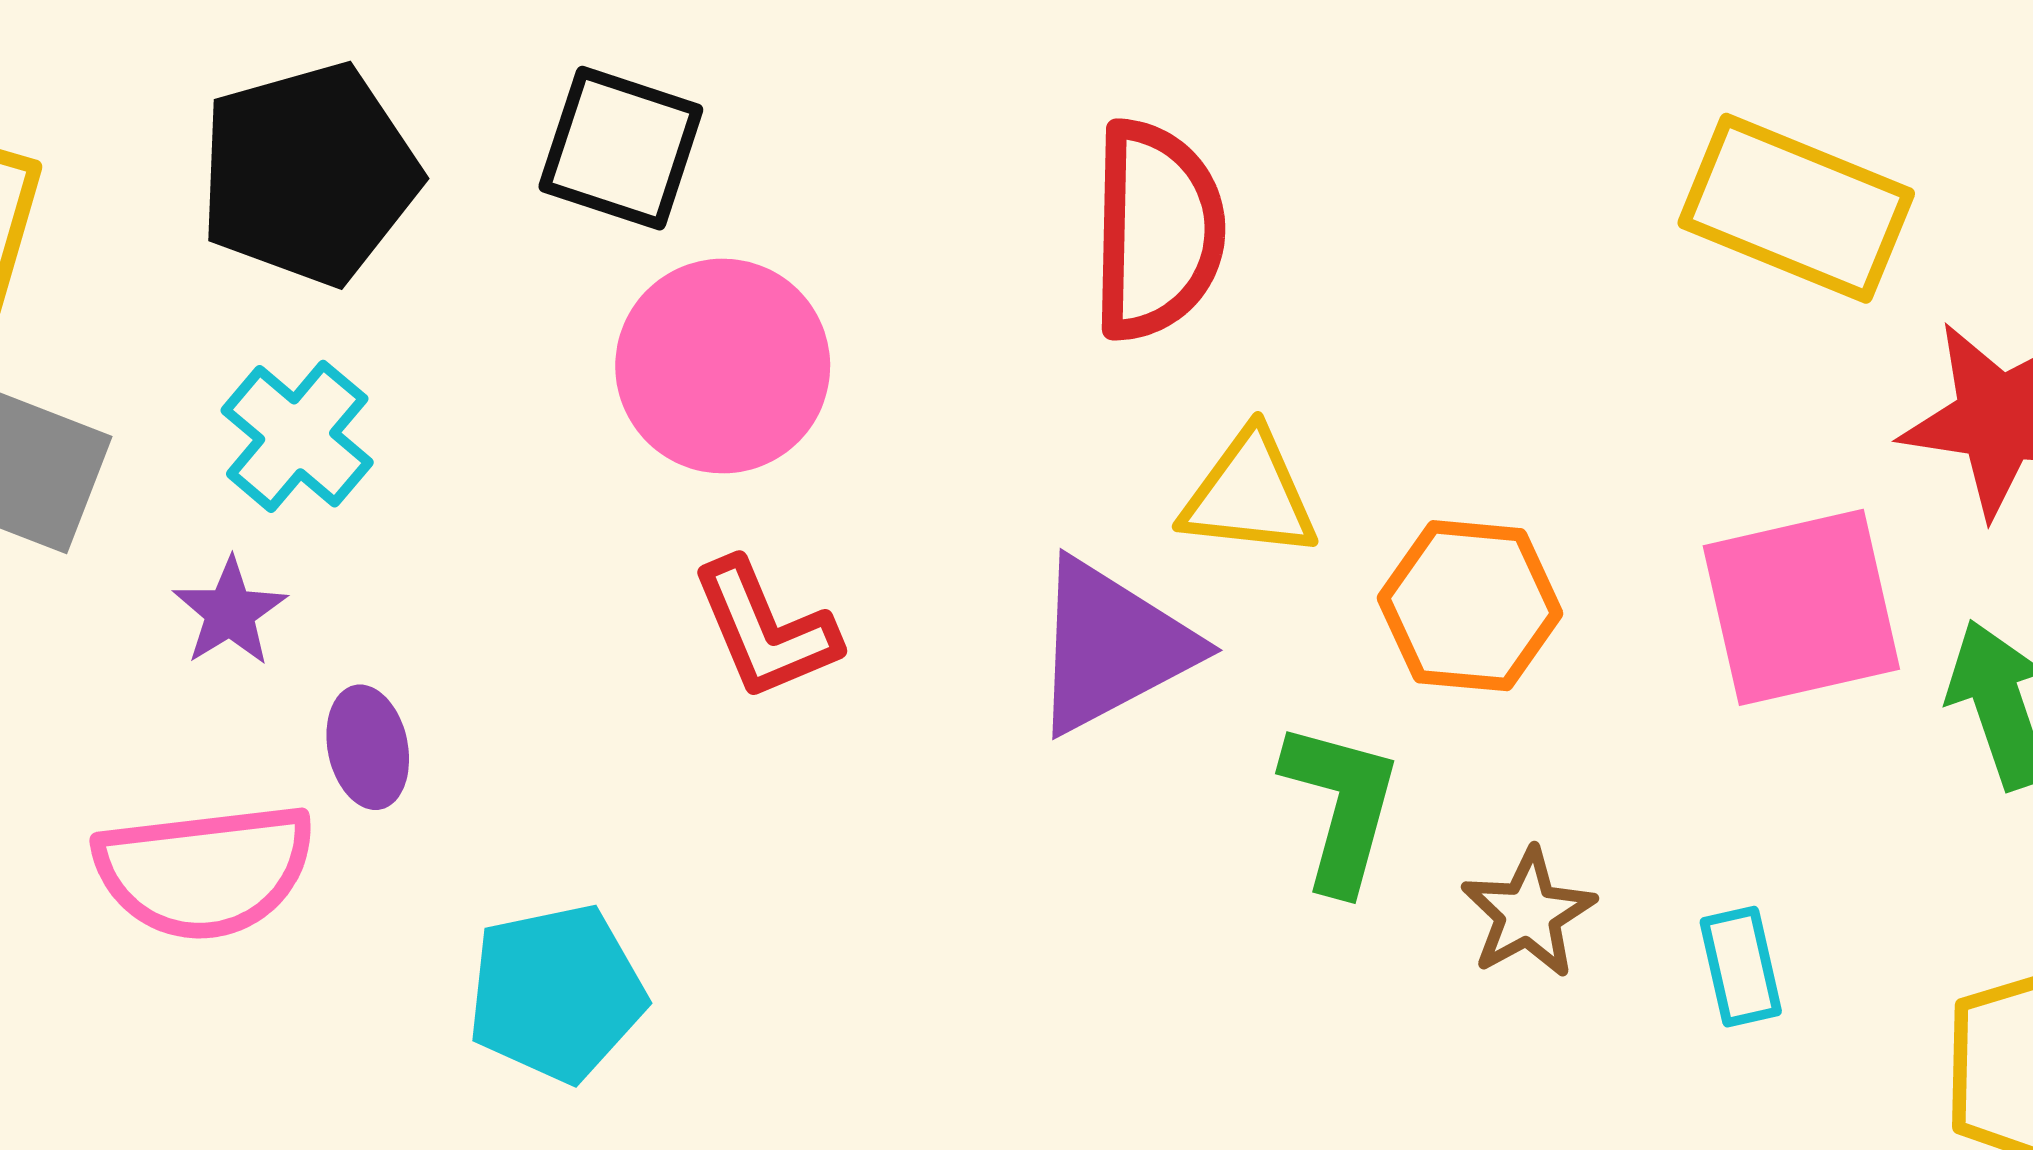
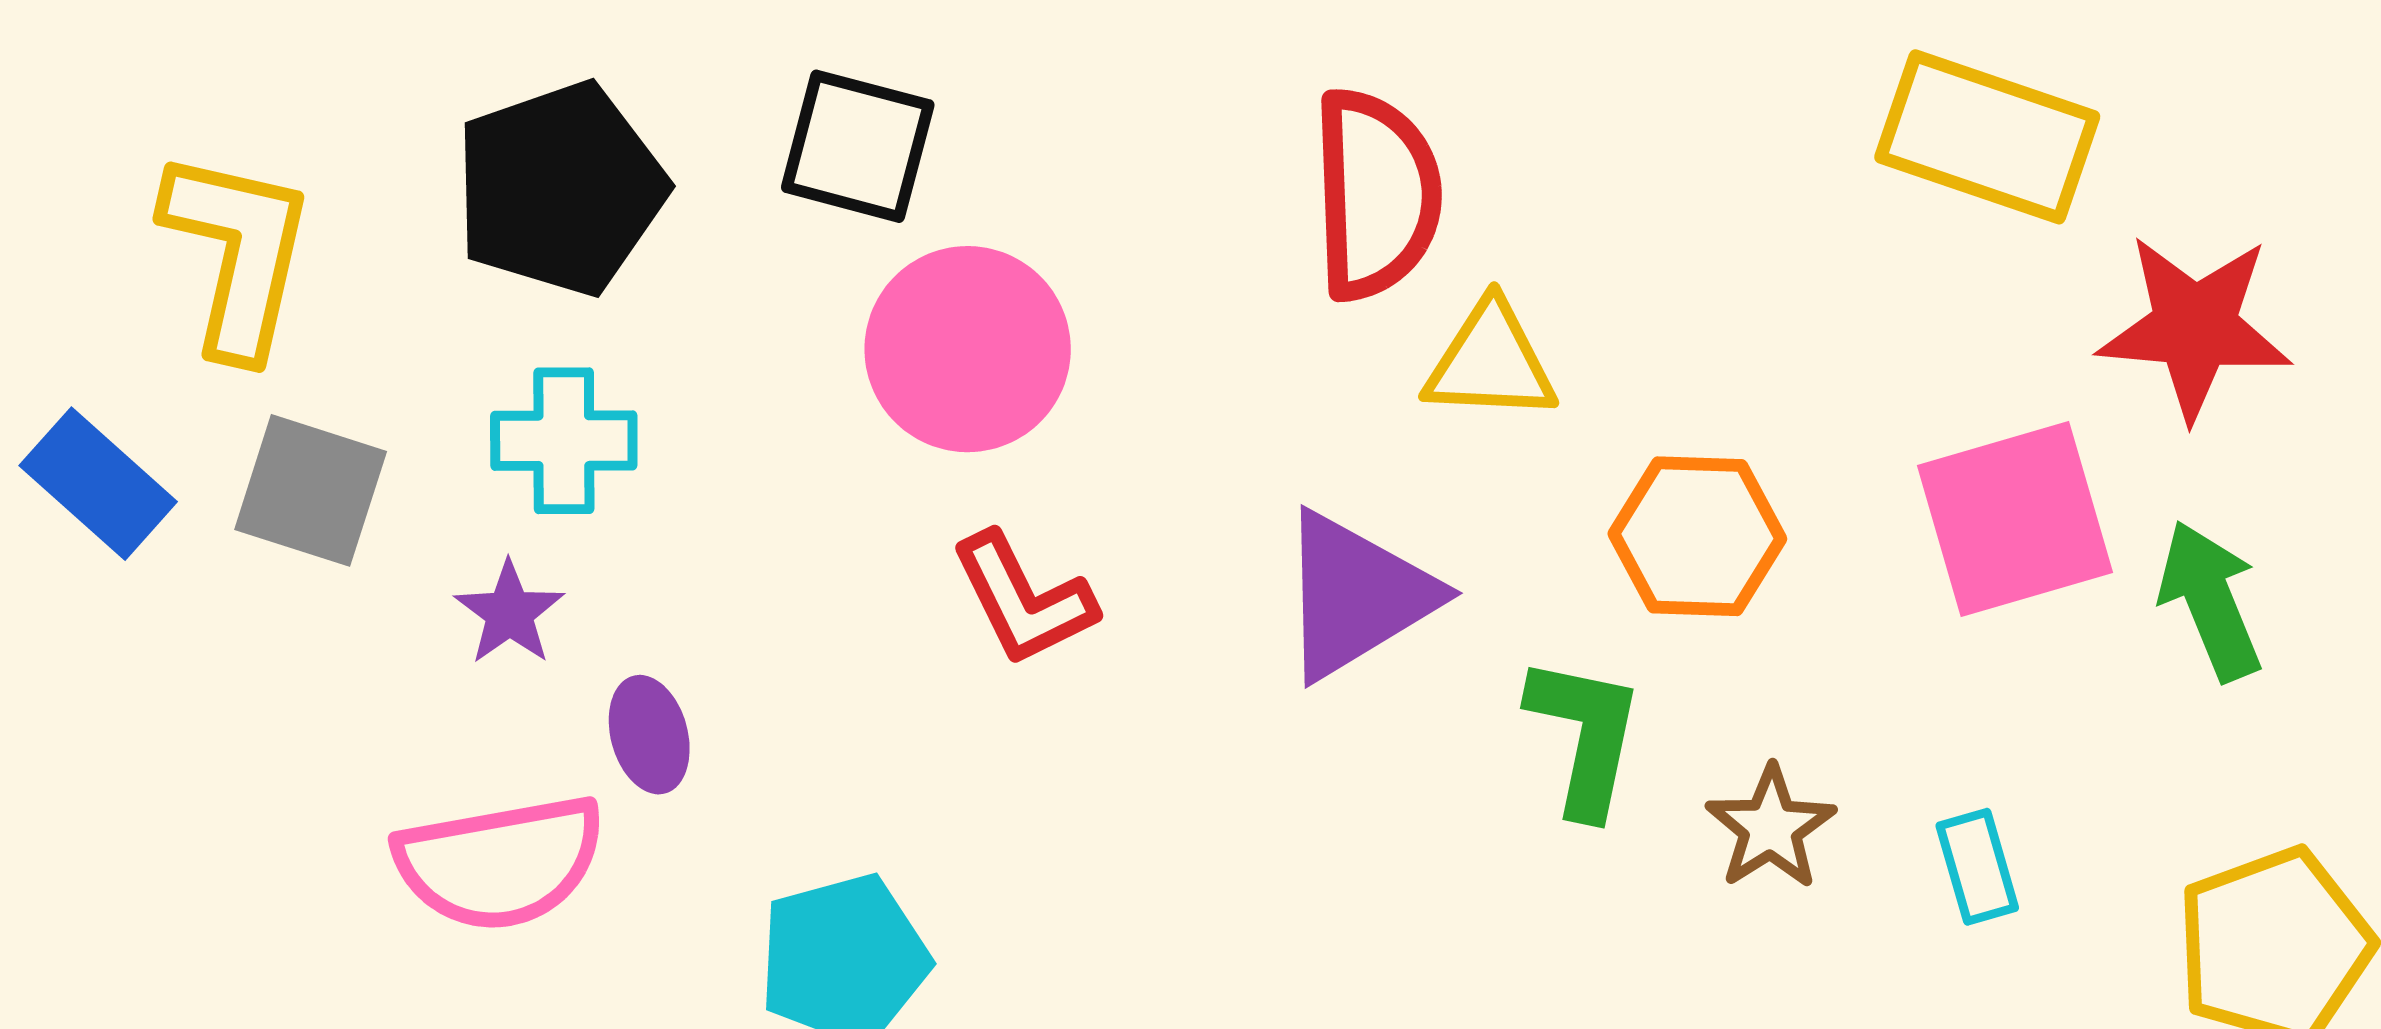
cyan cross: (297, 436) -> (564, 441), turned -37
yellow triangle: (1249, 495) -> (1490, 362), moved

